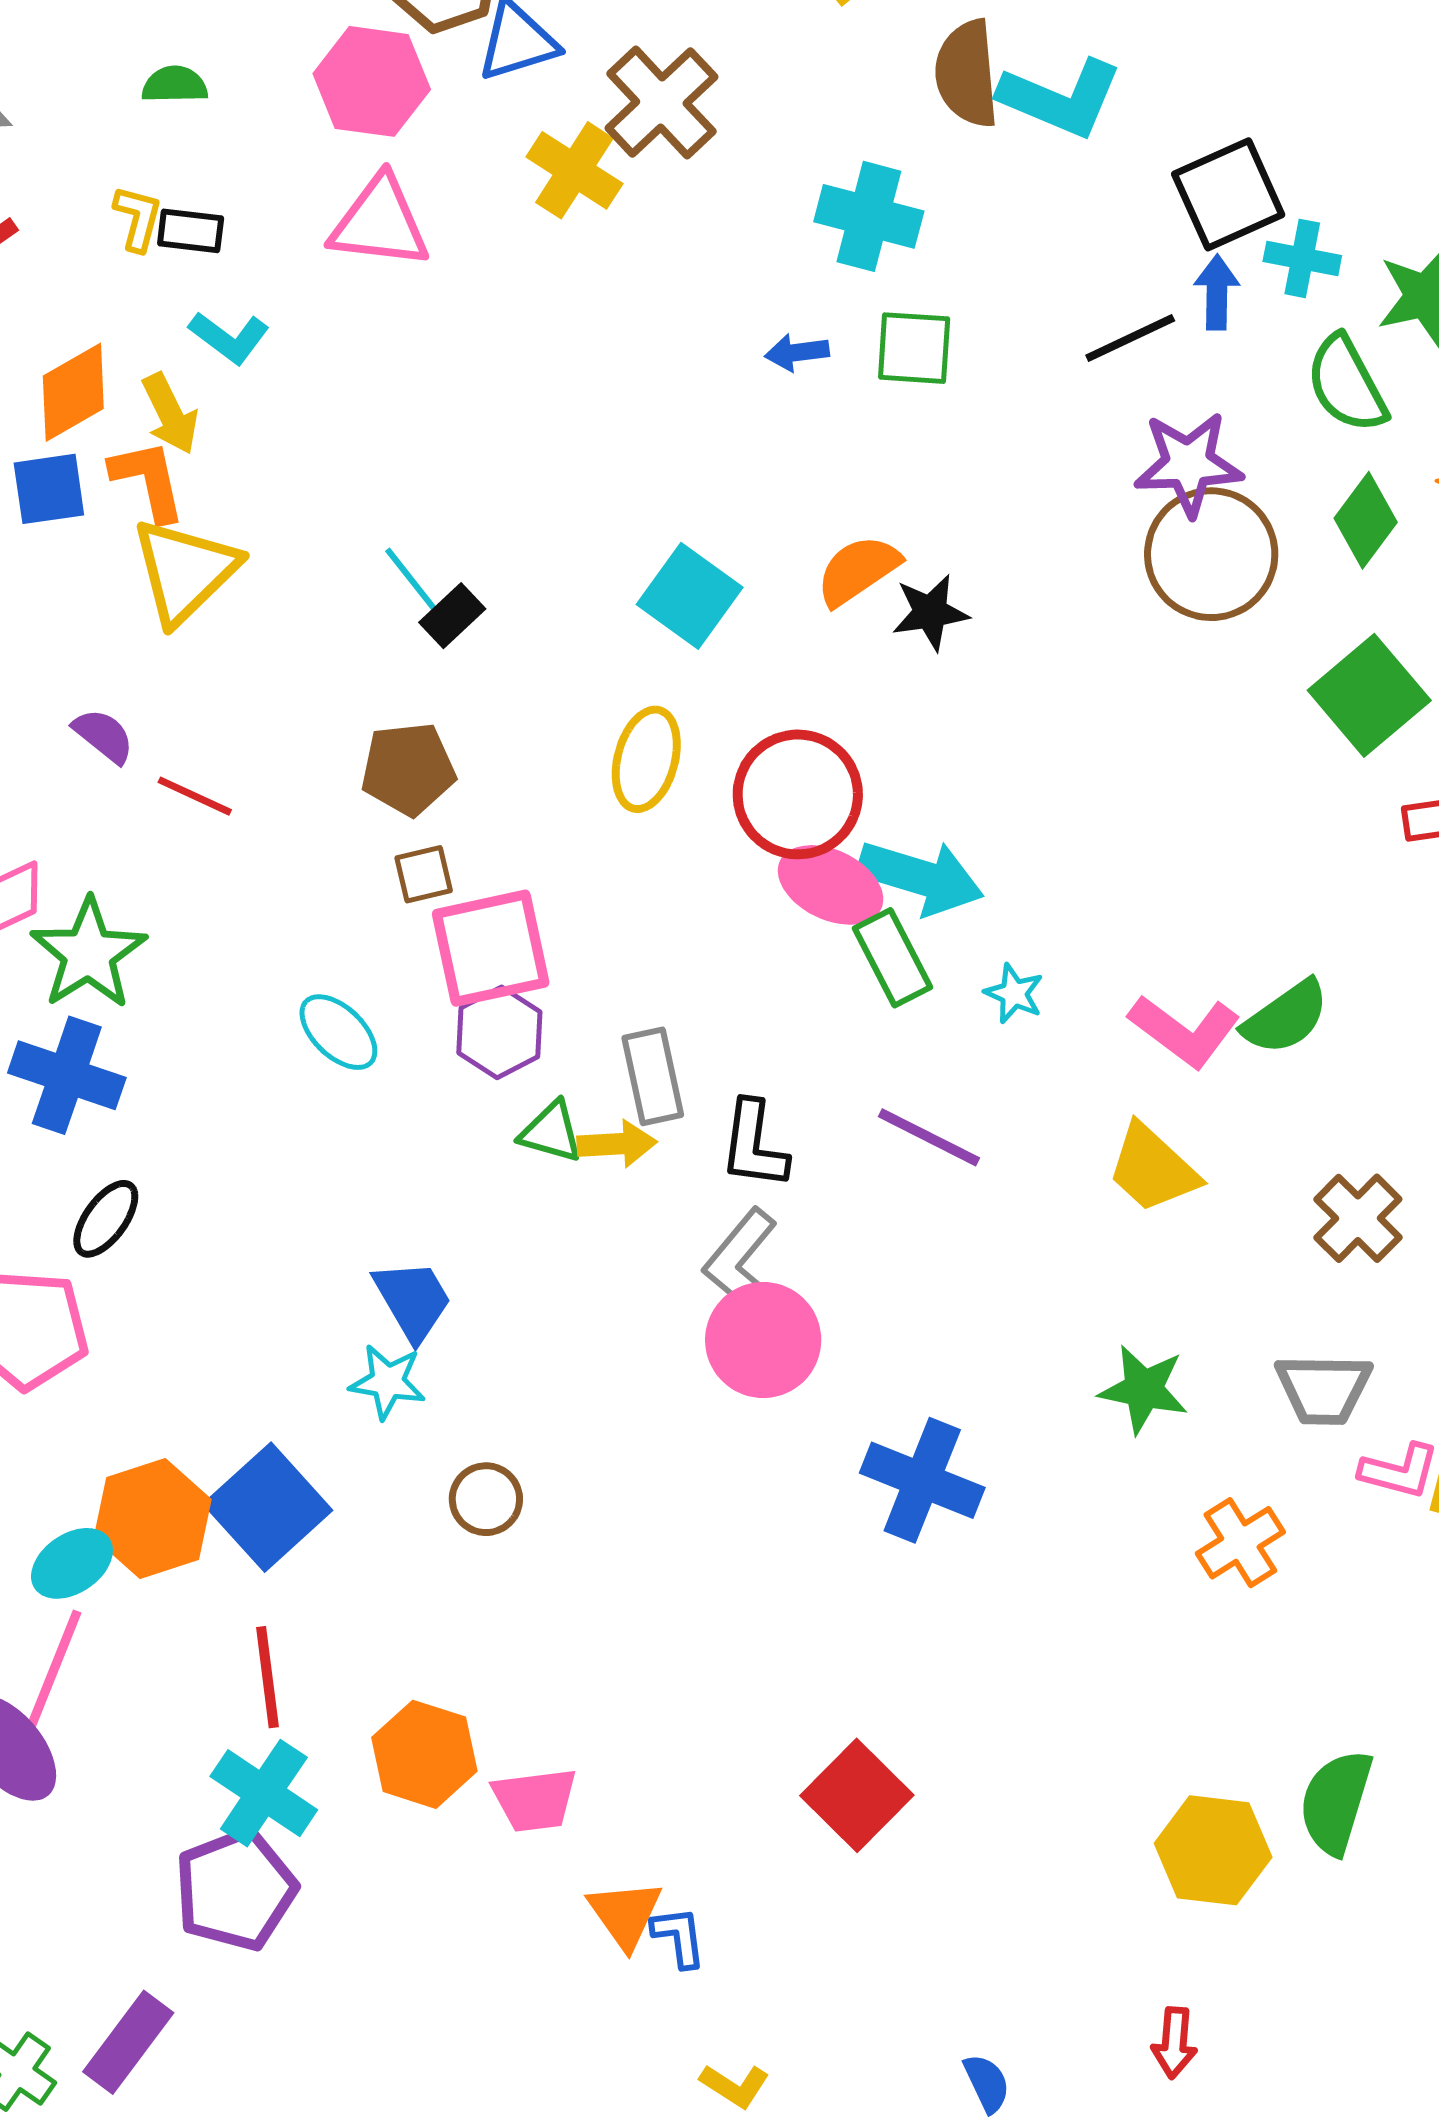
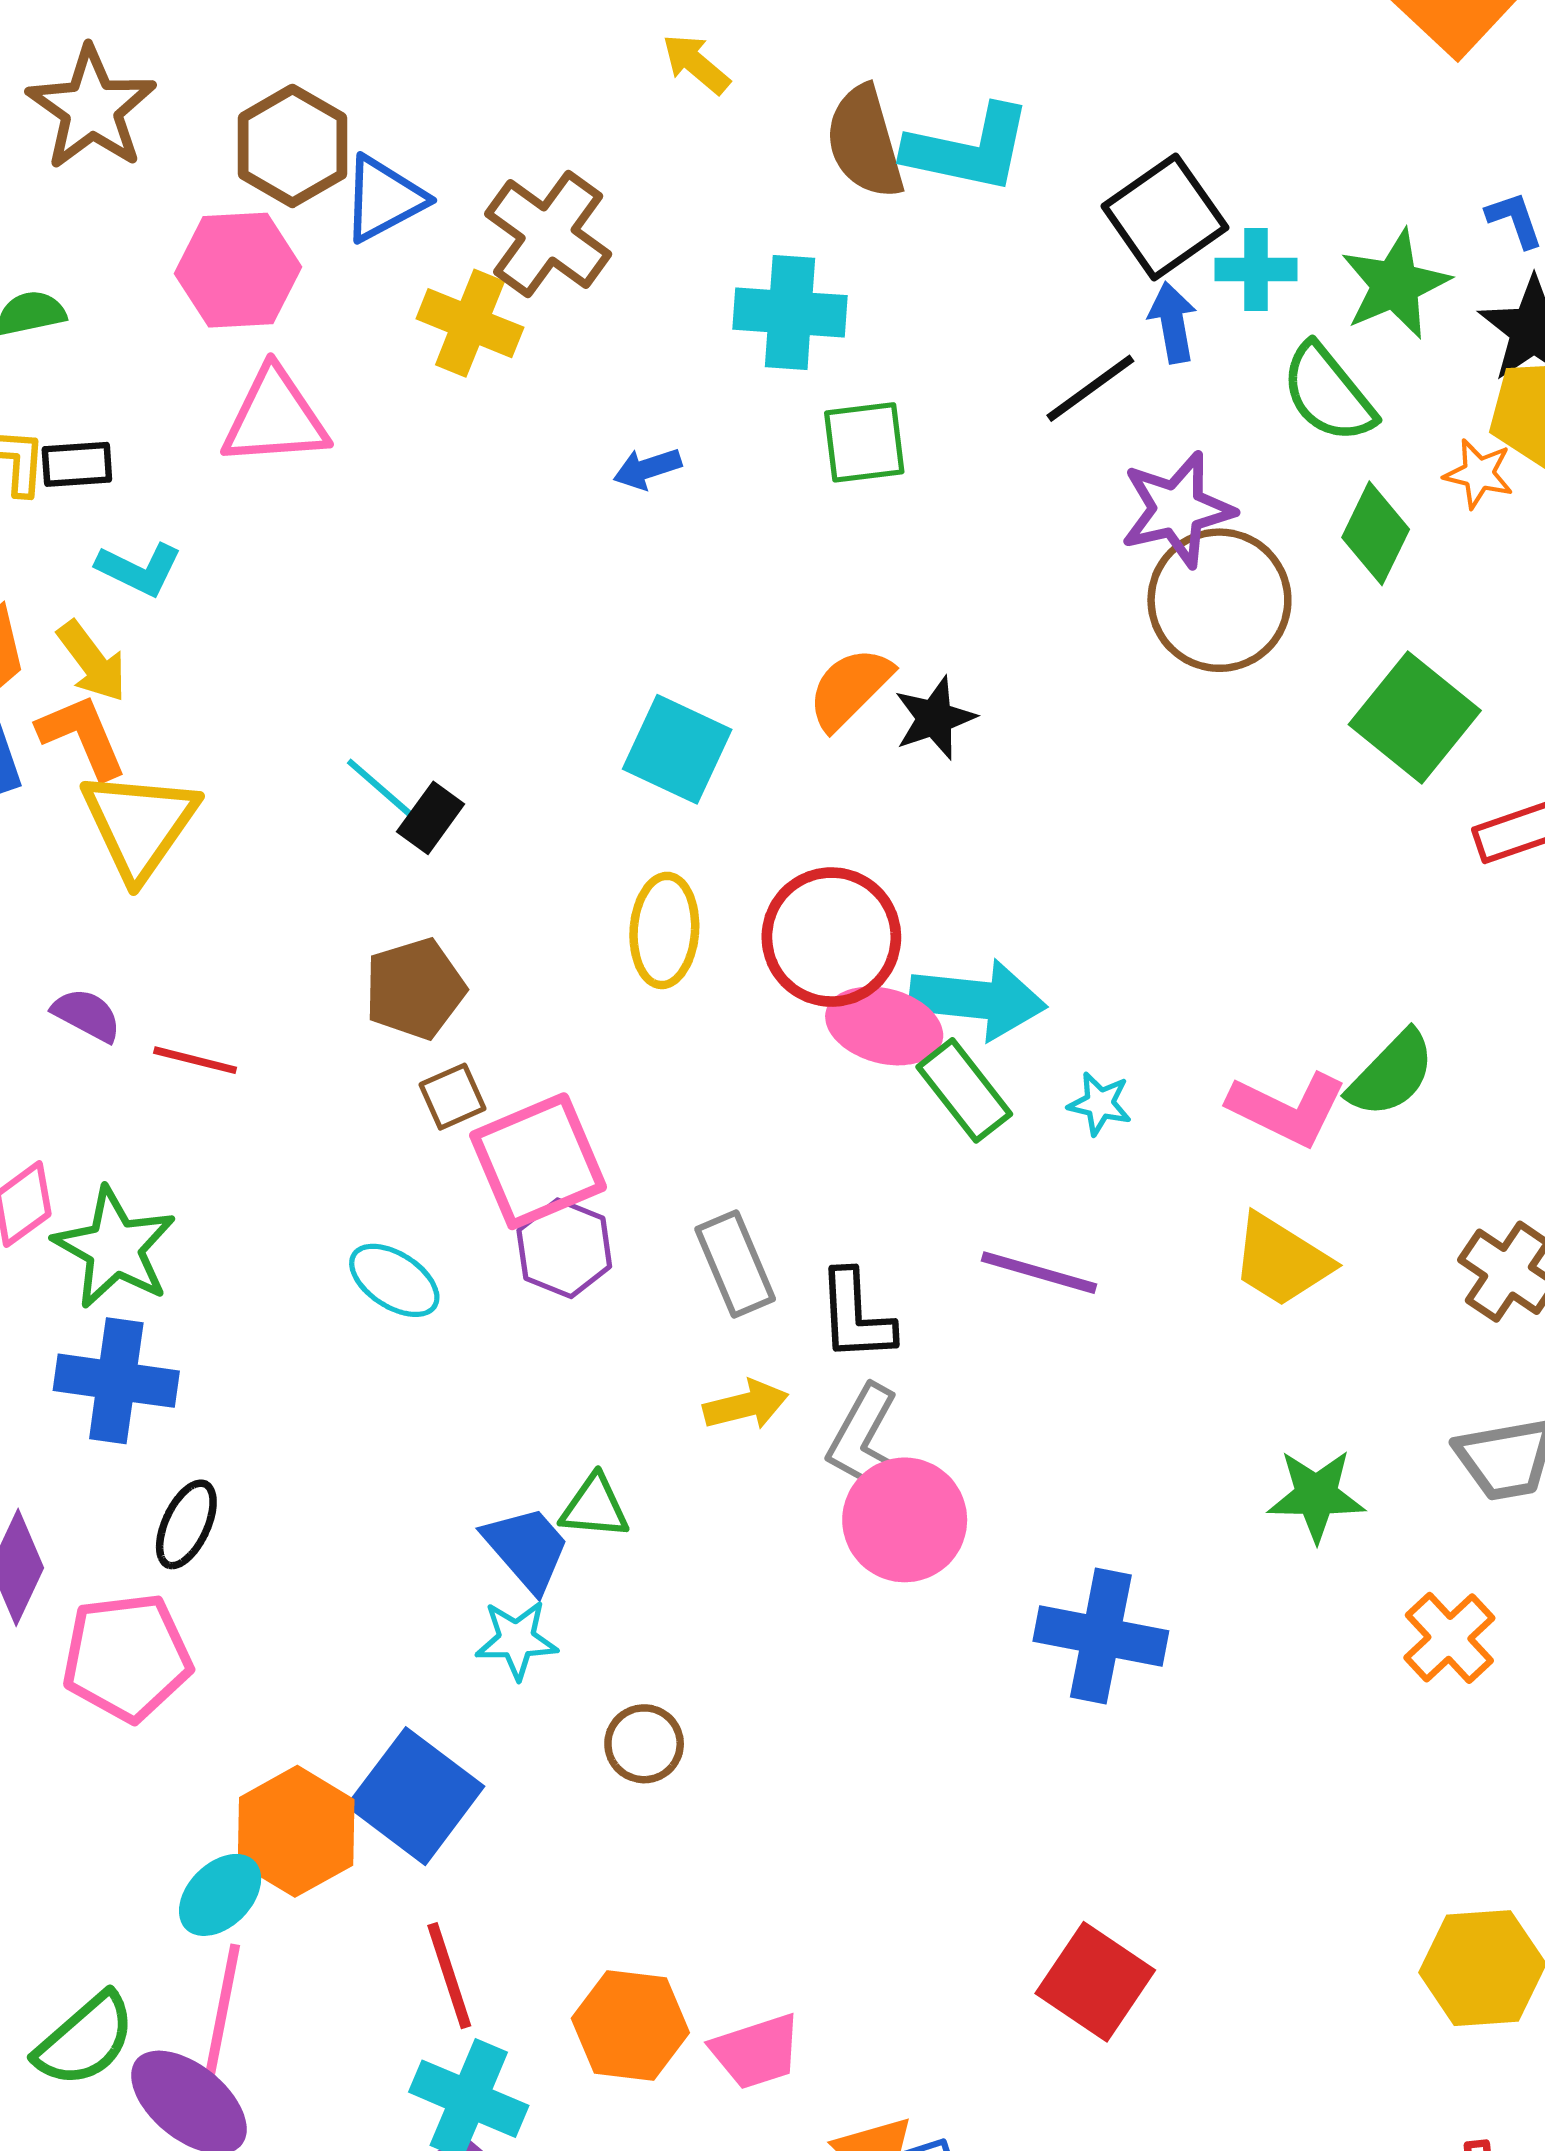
blue arrow: (797, 352) -> (647, 469), moved
green triangle: (551, 1132) -> (595, 1507), moved
yellow arrow: (617, 1144) -> (746, 1405), moved

